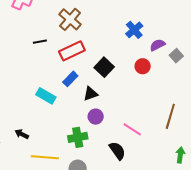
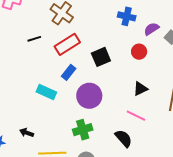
blue cross: (134, 30) -> (127, 16), turned -30
black square: (104, 67) -> (101, 57), turned 30
black triangle: (91, 94) -> (140, 89), moved
purple circle: (96, 117) -> (89, 96), moved, size x1.6

